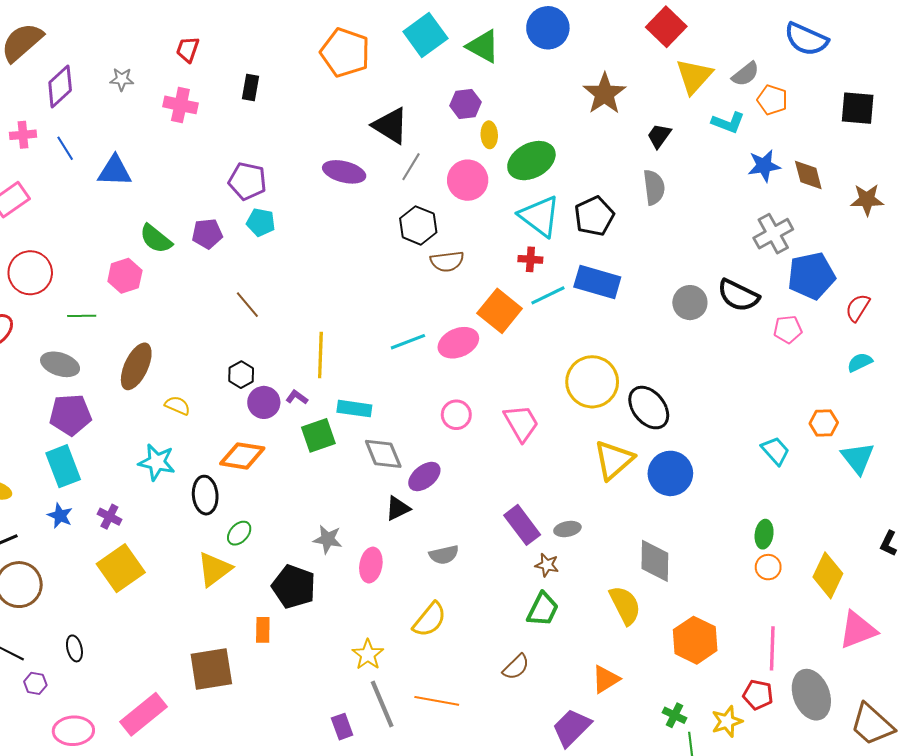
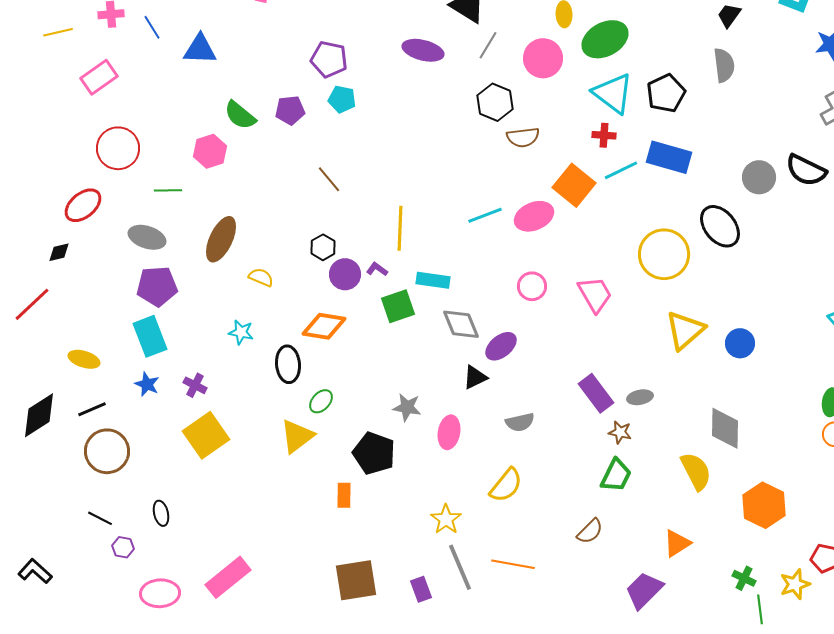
black ellipse: (649, 408) -> (720, 226), moved
cyan star: (157, 462) -> (241, 332), size x0.7
blue circle: (670, 473) -> (740, 343), size x0.7
brown square: (211, 669) -> (356, 580), moved

